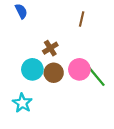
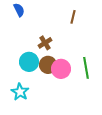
pink circle: (79, 69) -> (61, 69), moved
green line: (96, 76) -> (86, 68), turned 30

